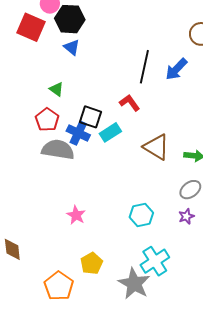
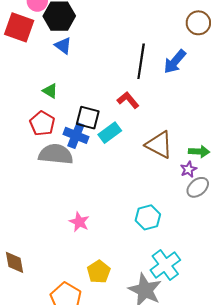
purple star: (186, 216) -> (188, 169), moved

